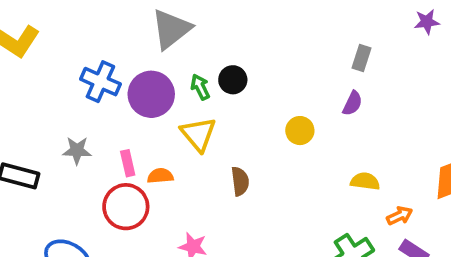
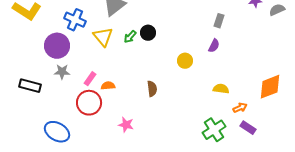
blue cross: (100, 82) -> (75, 20), moved
green arrow: (200, 87) -> (130, 37), turned -112
purple circle: (151, 94) -> (57, 46), moved
yellow triangle: (198, 134) -> (103, 37), moved
pink rectangle: (128, 163) -> (90, 79), turned 48

